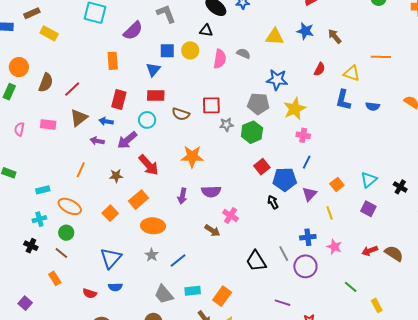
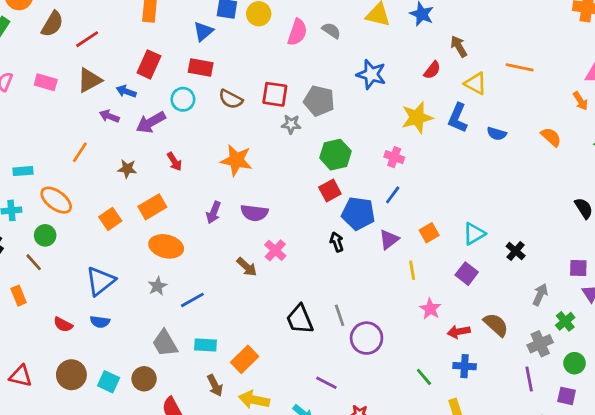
brown arrow: (335, 36) -> (459, 46), moved
gray pentagon: (258, 104) -> (319, 101), moved
yellow star: (295, 109) -> (417, 118), moved
green hexagon: (252, 132) -> (335, 155), moved
red arrow: (149, 165) -> (174, 162), size x0.6
blue cross: (308, 237) -> (465, 366), moved
pink star: (334, 247) -> (430, 309), moved
brown semicircle: (394, 253) -> (496, 325), moved

